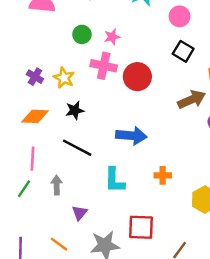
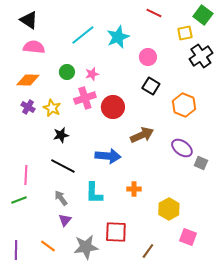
pink cross: (104, 66) -> (85, 98), turned -30
brown arrow: (192, 100) -> (142, 135), moved
orange diamond: (35, 116) -> (28, 80), moved
gray arrow: (57, 185) -> (61, 198), moved, turned -35
green line: (24, 189) -> (19, 200), turned 35

